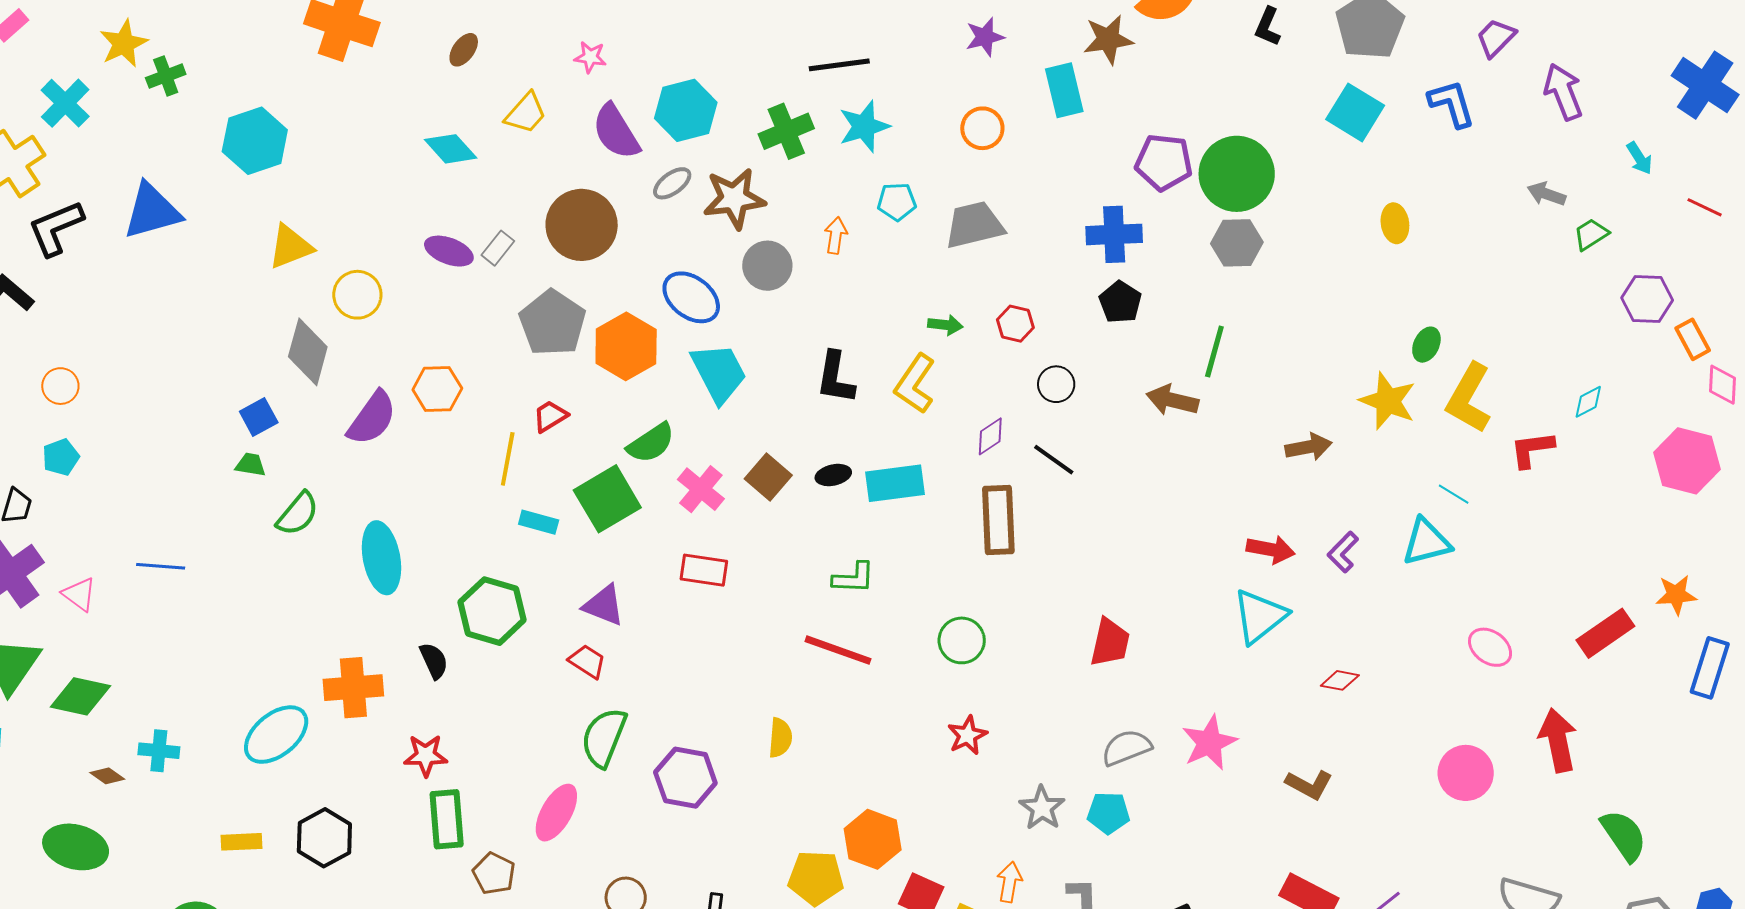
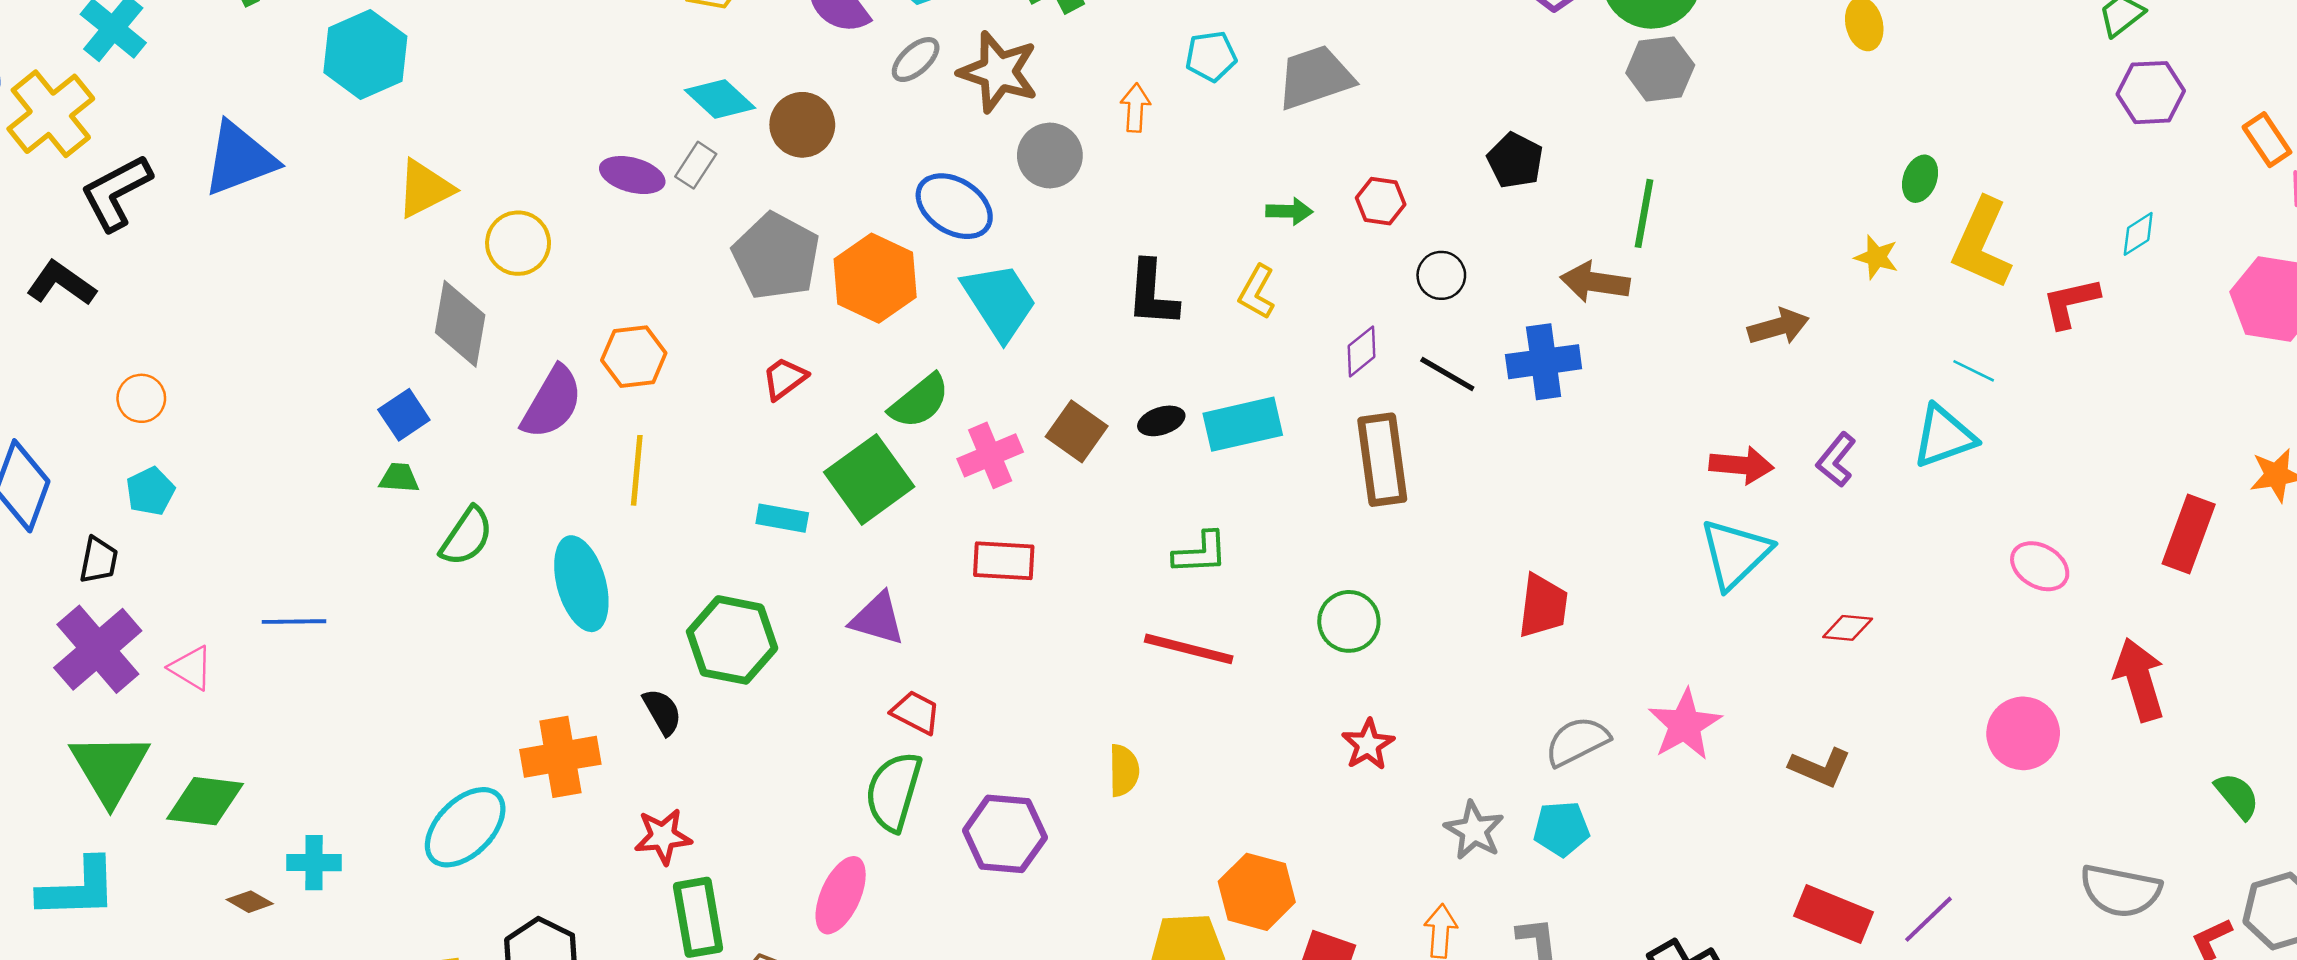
cyan diamond: (451, 149) -> (720, 99), moved
brown star: (734, 199) -> (998, 72), turned 30
brown circle: (582, 225) -> (802, 125), size x0.7
blue cross: (1114, 234) -> (1544, 362), moved
purple hexagon: (1647, 299) -> (2151, 93), moved
yellow L-shape: (915, 384) -> (1257, 292), size x0.7
yellow star: (1388, 401) -> (1876, 257), size x0.6
yellow line: (508, 459) -> (637, 470), moved
pink cross: (701, 489) -> (990, 455), turned 33
red rectangle: (1605, 633) -> (2189, 534), turned -30
red trapezoid: (587, 661) -> (916, 712), moved
green semicircle: (1624, 835) -> (2237, 796), size x0.7

